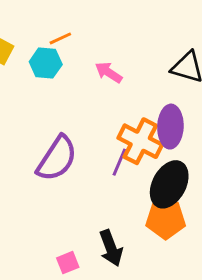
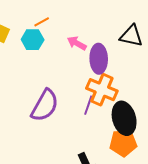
purple ellipse: (170, 127) -> (99, 59), moved
black ellipse: (169, 184) -> (124, 118), turned -40

